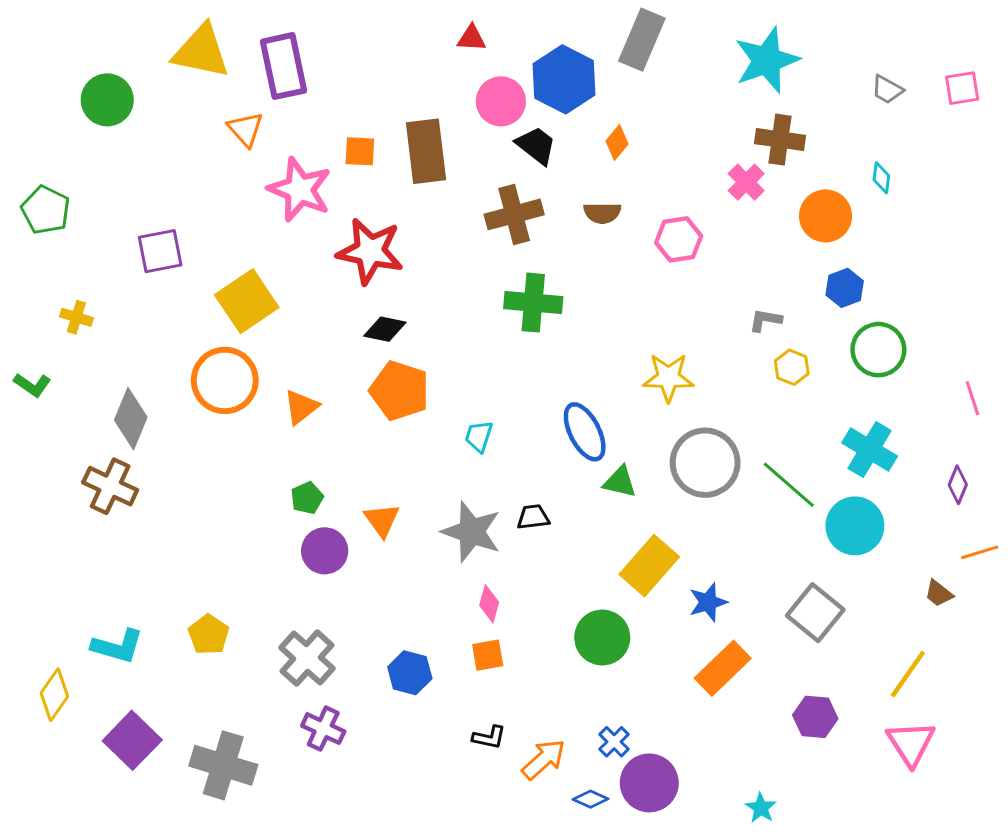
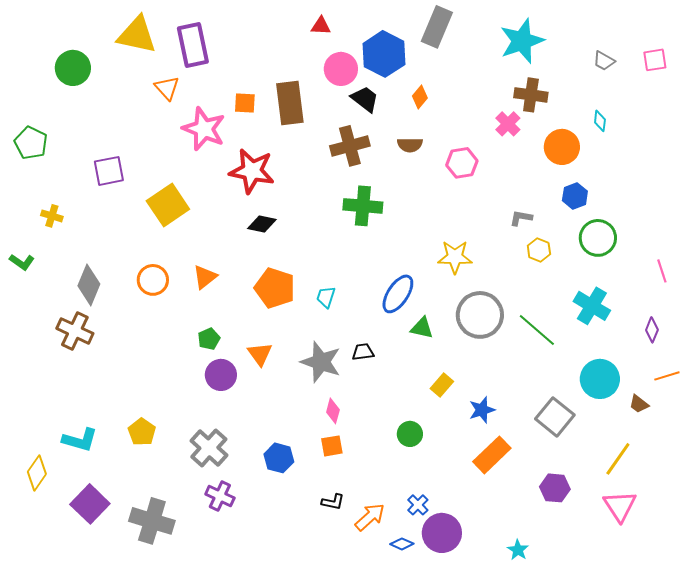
orange circle: (225, 380) -> (153, 280), moved, size x0.7
orange pentagon: (400, 391) -> (275, 288), moved
blue ellipse: (585, 432) -> (398, 294), turned 60
cyan circle: (855, 526) -> (600, 379), moved
yellow rectangle: (649, 566) -> (442, 385), size x0.6
green circle: (602, 637) -> (410, 434), size x0.7

